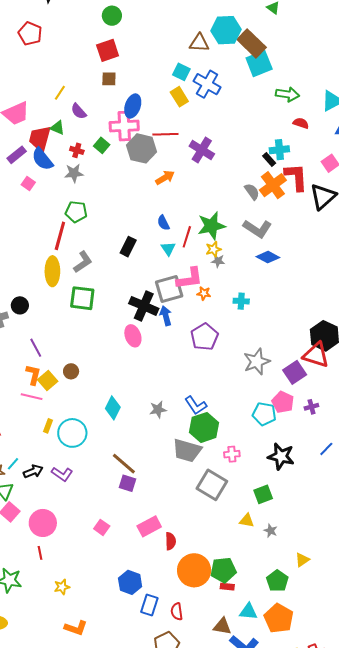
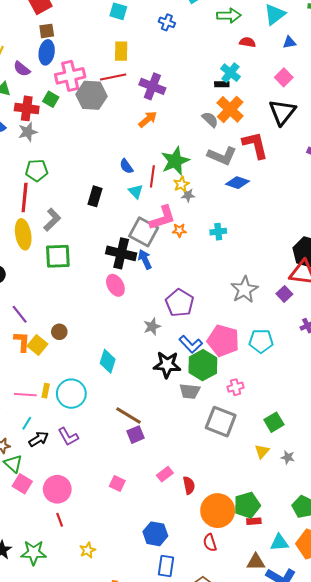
blue cross: (207, 84) -> (167, 22), moved, size x0.6
yellow rectangle: (179, 97) -> (121, 51), moved, turned 42
blue ellipse: (133, 106) -> (47, 52), moved
red cross: (77, 150) -> (27, 108), size x1.6
cyan cross: (279, 150) -> (230, 73), turned -36
black rectangle: (269, 160) -> (222, 84), turned -40
red L-shape: (296, 177) -> (255, 145), moved
orange arrow: (165, 178) -> (148, 119), moved
gray square: (169, 289) -> (144, 232), turned -36
purple pentagon: (204, 337) -> (180, 303), moved
purple square: (295, 372) -> (284, 294), size x0.7
pink line: (32, 397) -> (25, 395), moved
pink pentagon: (283, 402) -> (223, 341), moved, size x1.4
gray star: (158, 410) -> (152, 327), moved
gray trapezoid: (187, 451) -> (190, 391), size x0.7
black star: (281, 456) -> (167, 365), moved
cyan line: (13, 464) -> (27, 423), moved
purple L-shape: (62, 474) -> (68, 437), turned 35
purple square: (127, 483) -> (135, 435), turned -30
yellow triangle: (247, 521) -> (262, 451), turned -49
pink rectangle: (149, 526) -> (165, 474), size x0.7
blue rectangle: (149, 605) -> (166, 566), moved
red semicircle: (177, 611) -> (210, 543), moved

